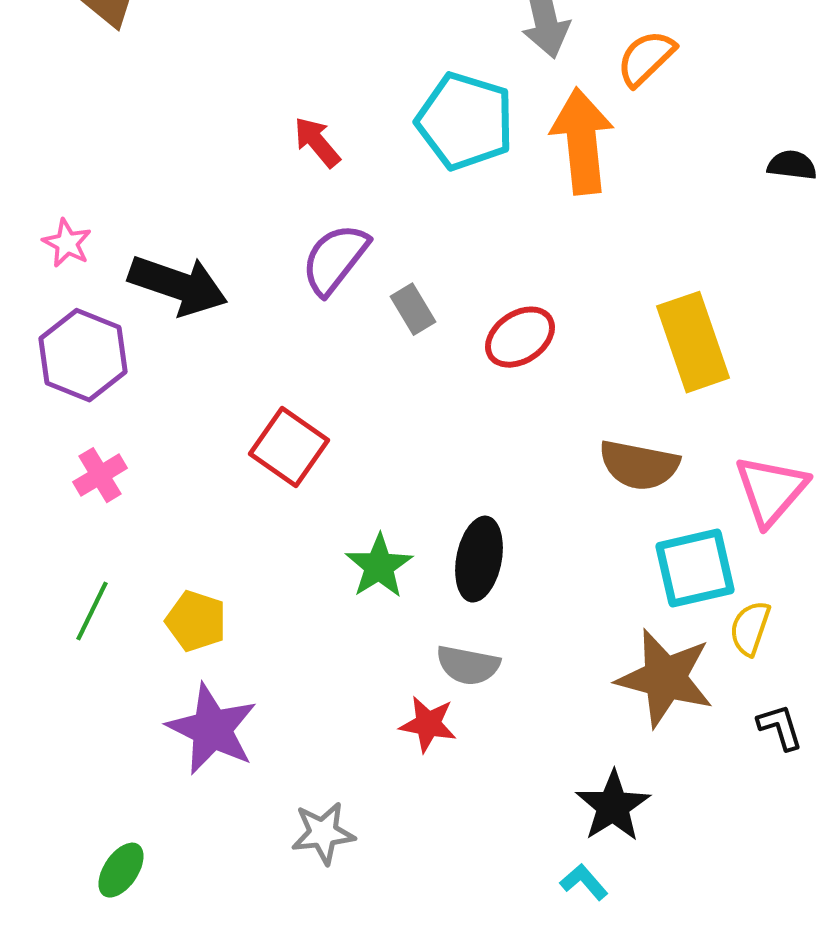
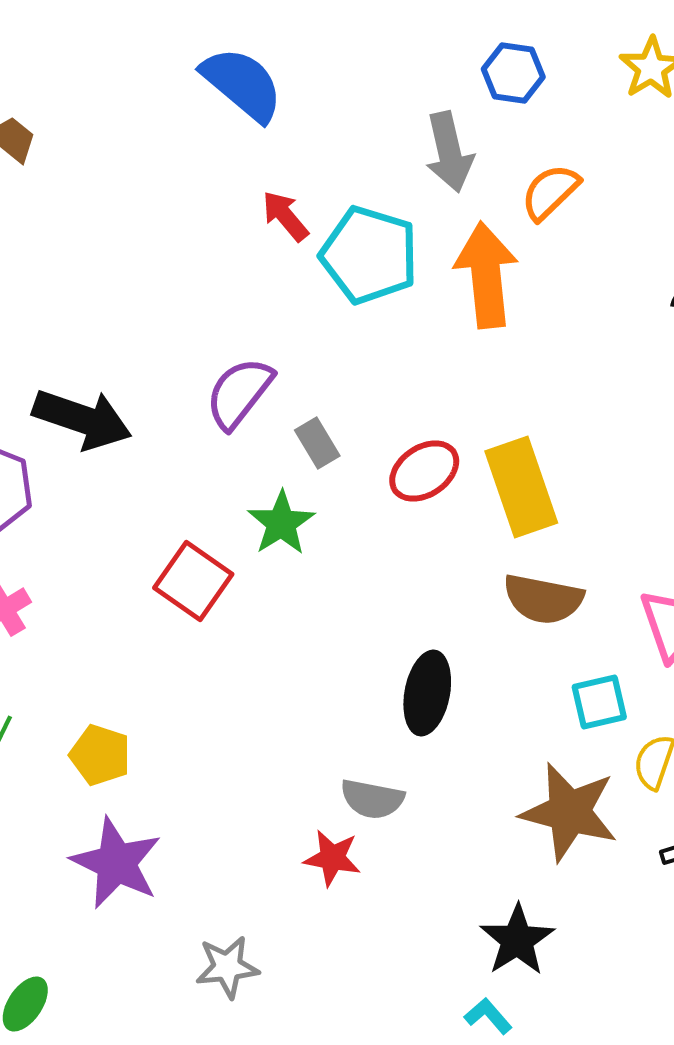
red arrow: (317, 142) -> (285, 216), moved
yellow rectangle: (693, 342) -> (521, 487), moved
black ellipse: (479, 559) -> (427, 693), moved
green star: (379, 566) -> (281, 523), moved
cyan square: (695, 568) -> (599, 702), size x0.7

